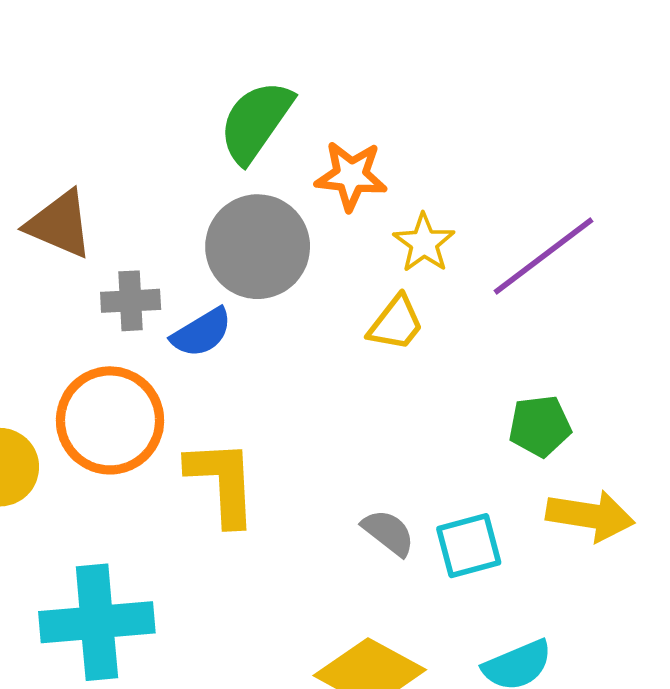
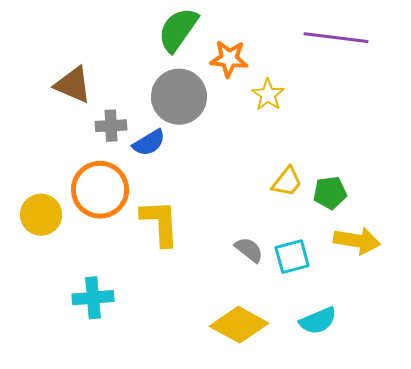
purple line: (544, 256) -> (336, 38), moved, turned 44
yellow trapezoid: (396, 323) -> (287, 182), moved
cyan cross: (97, 622) -> (93, 298), size x0.7

